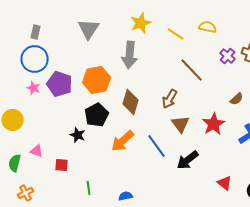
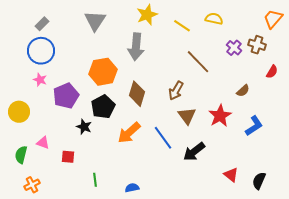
gray rectangle: (36, 32) -> (42, 24), turned 32
purple pentagon: (60, 84) -> (66, 96), moved, turned 30

